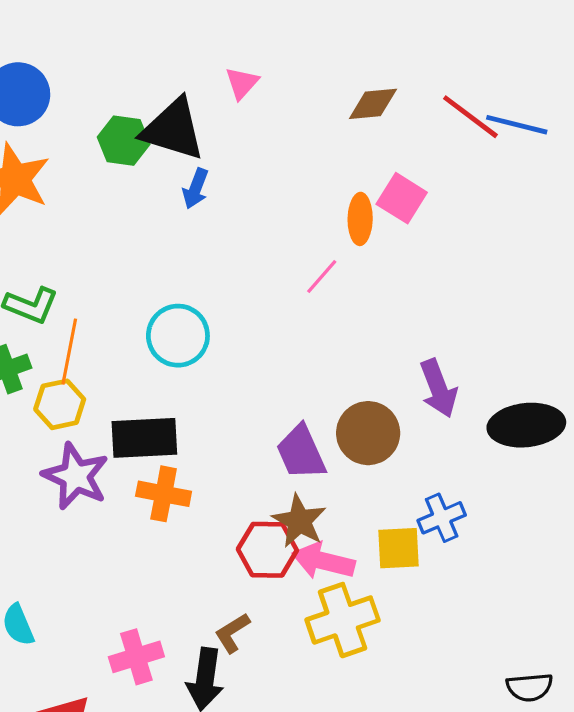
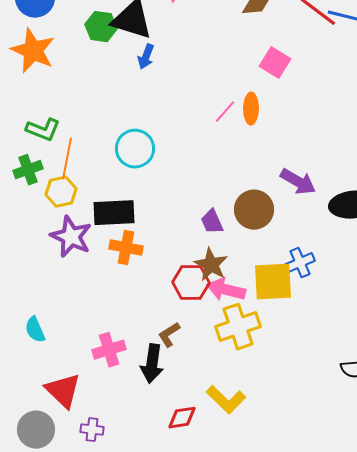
orange ellipse: (360, 219) -> (251, 109), moved
purple arrow: (438, 388) -> (298, 182), turned -39
purple trapezoid: (301, 452) -> (212, 222), size x0.7
yellow square: (398, 548) -> (273, 282), size x1.4

